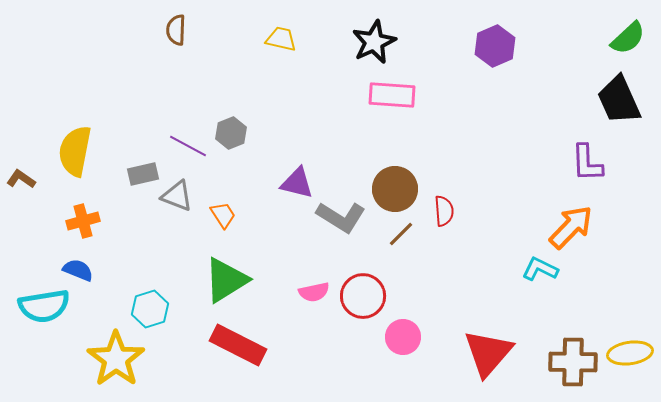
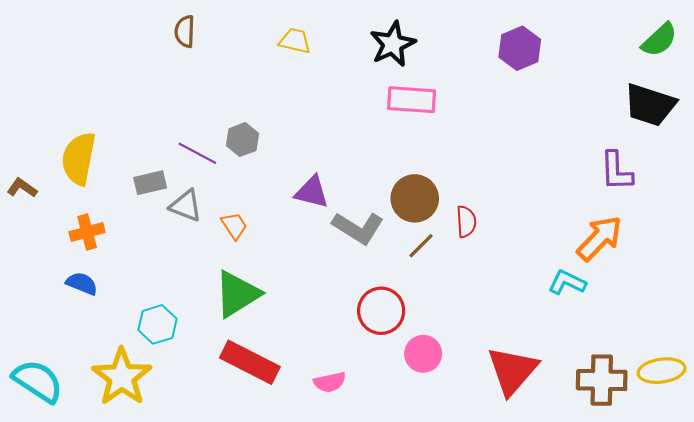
black trapezoid: (619, 100) -> (650, 105), turned -48
pink semicircle: (314, 292) -> (330, 382), moved
cyan semicircle: (44, 306) -> (38, 381), moved, turned -138

